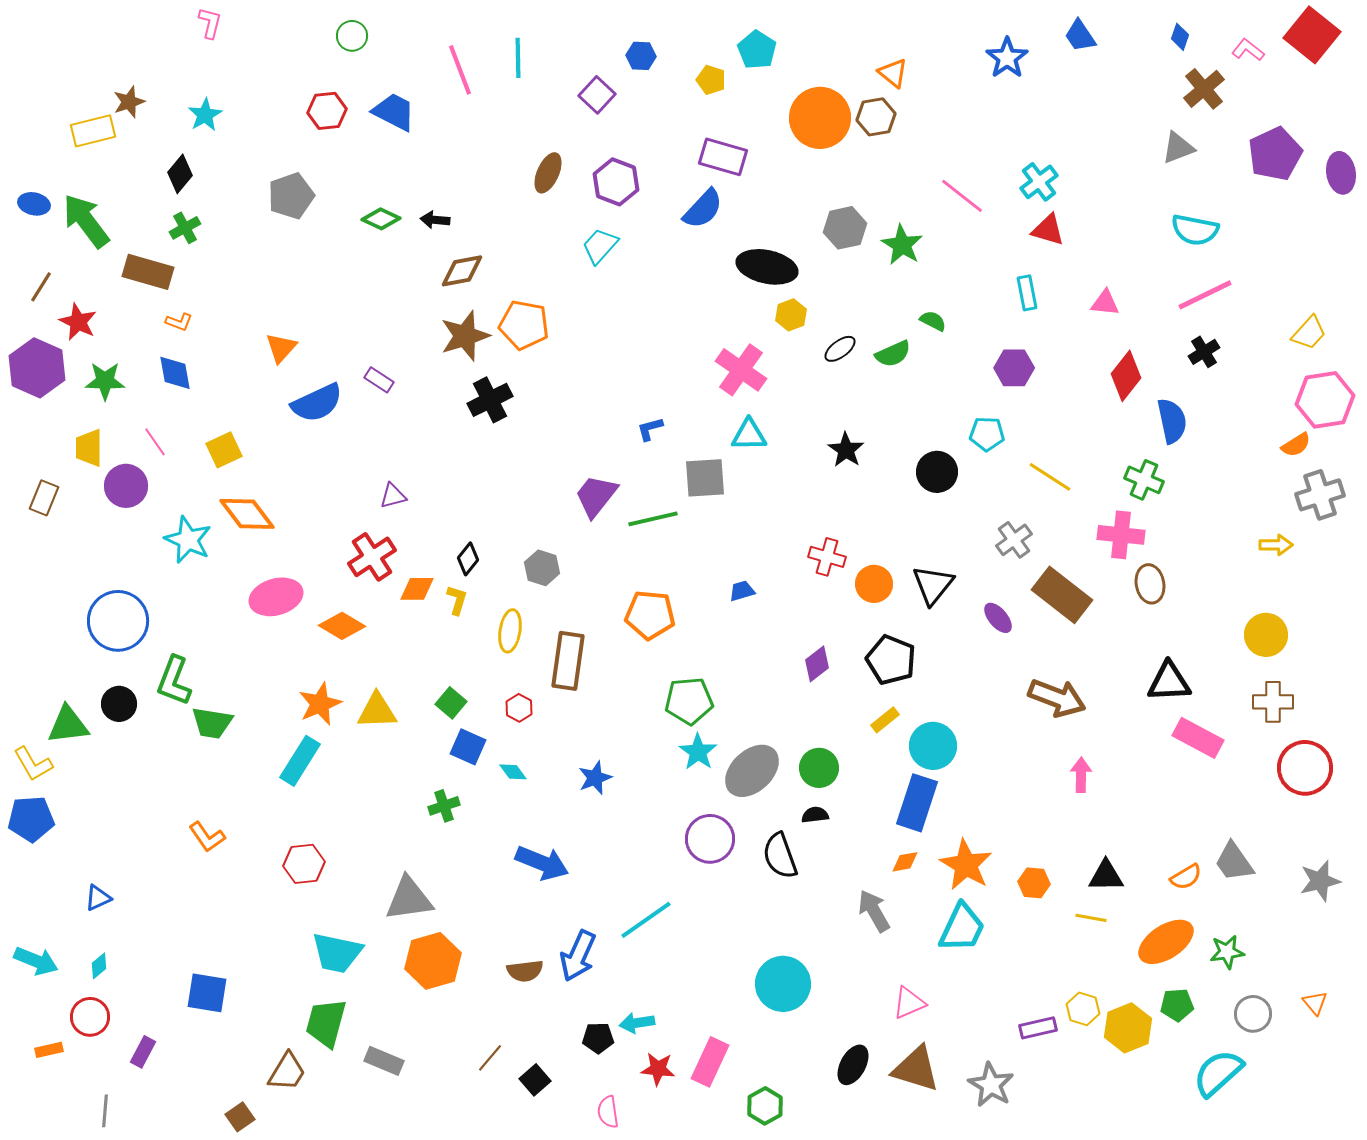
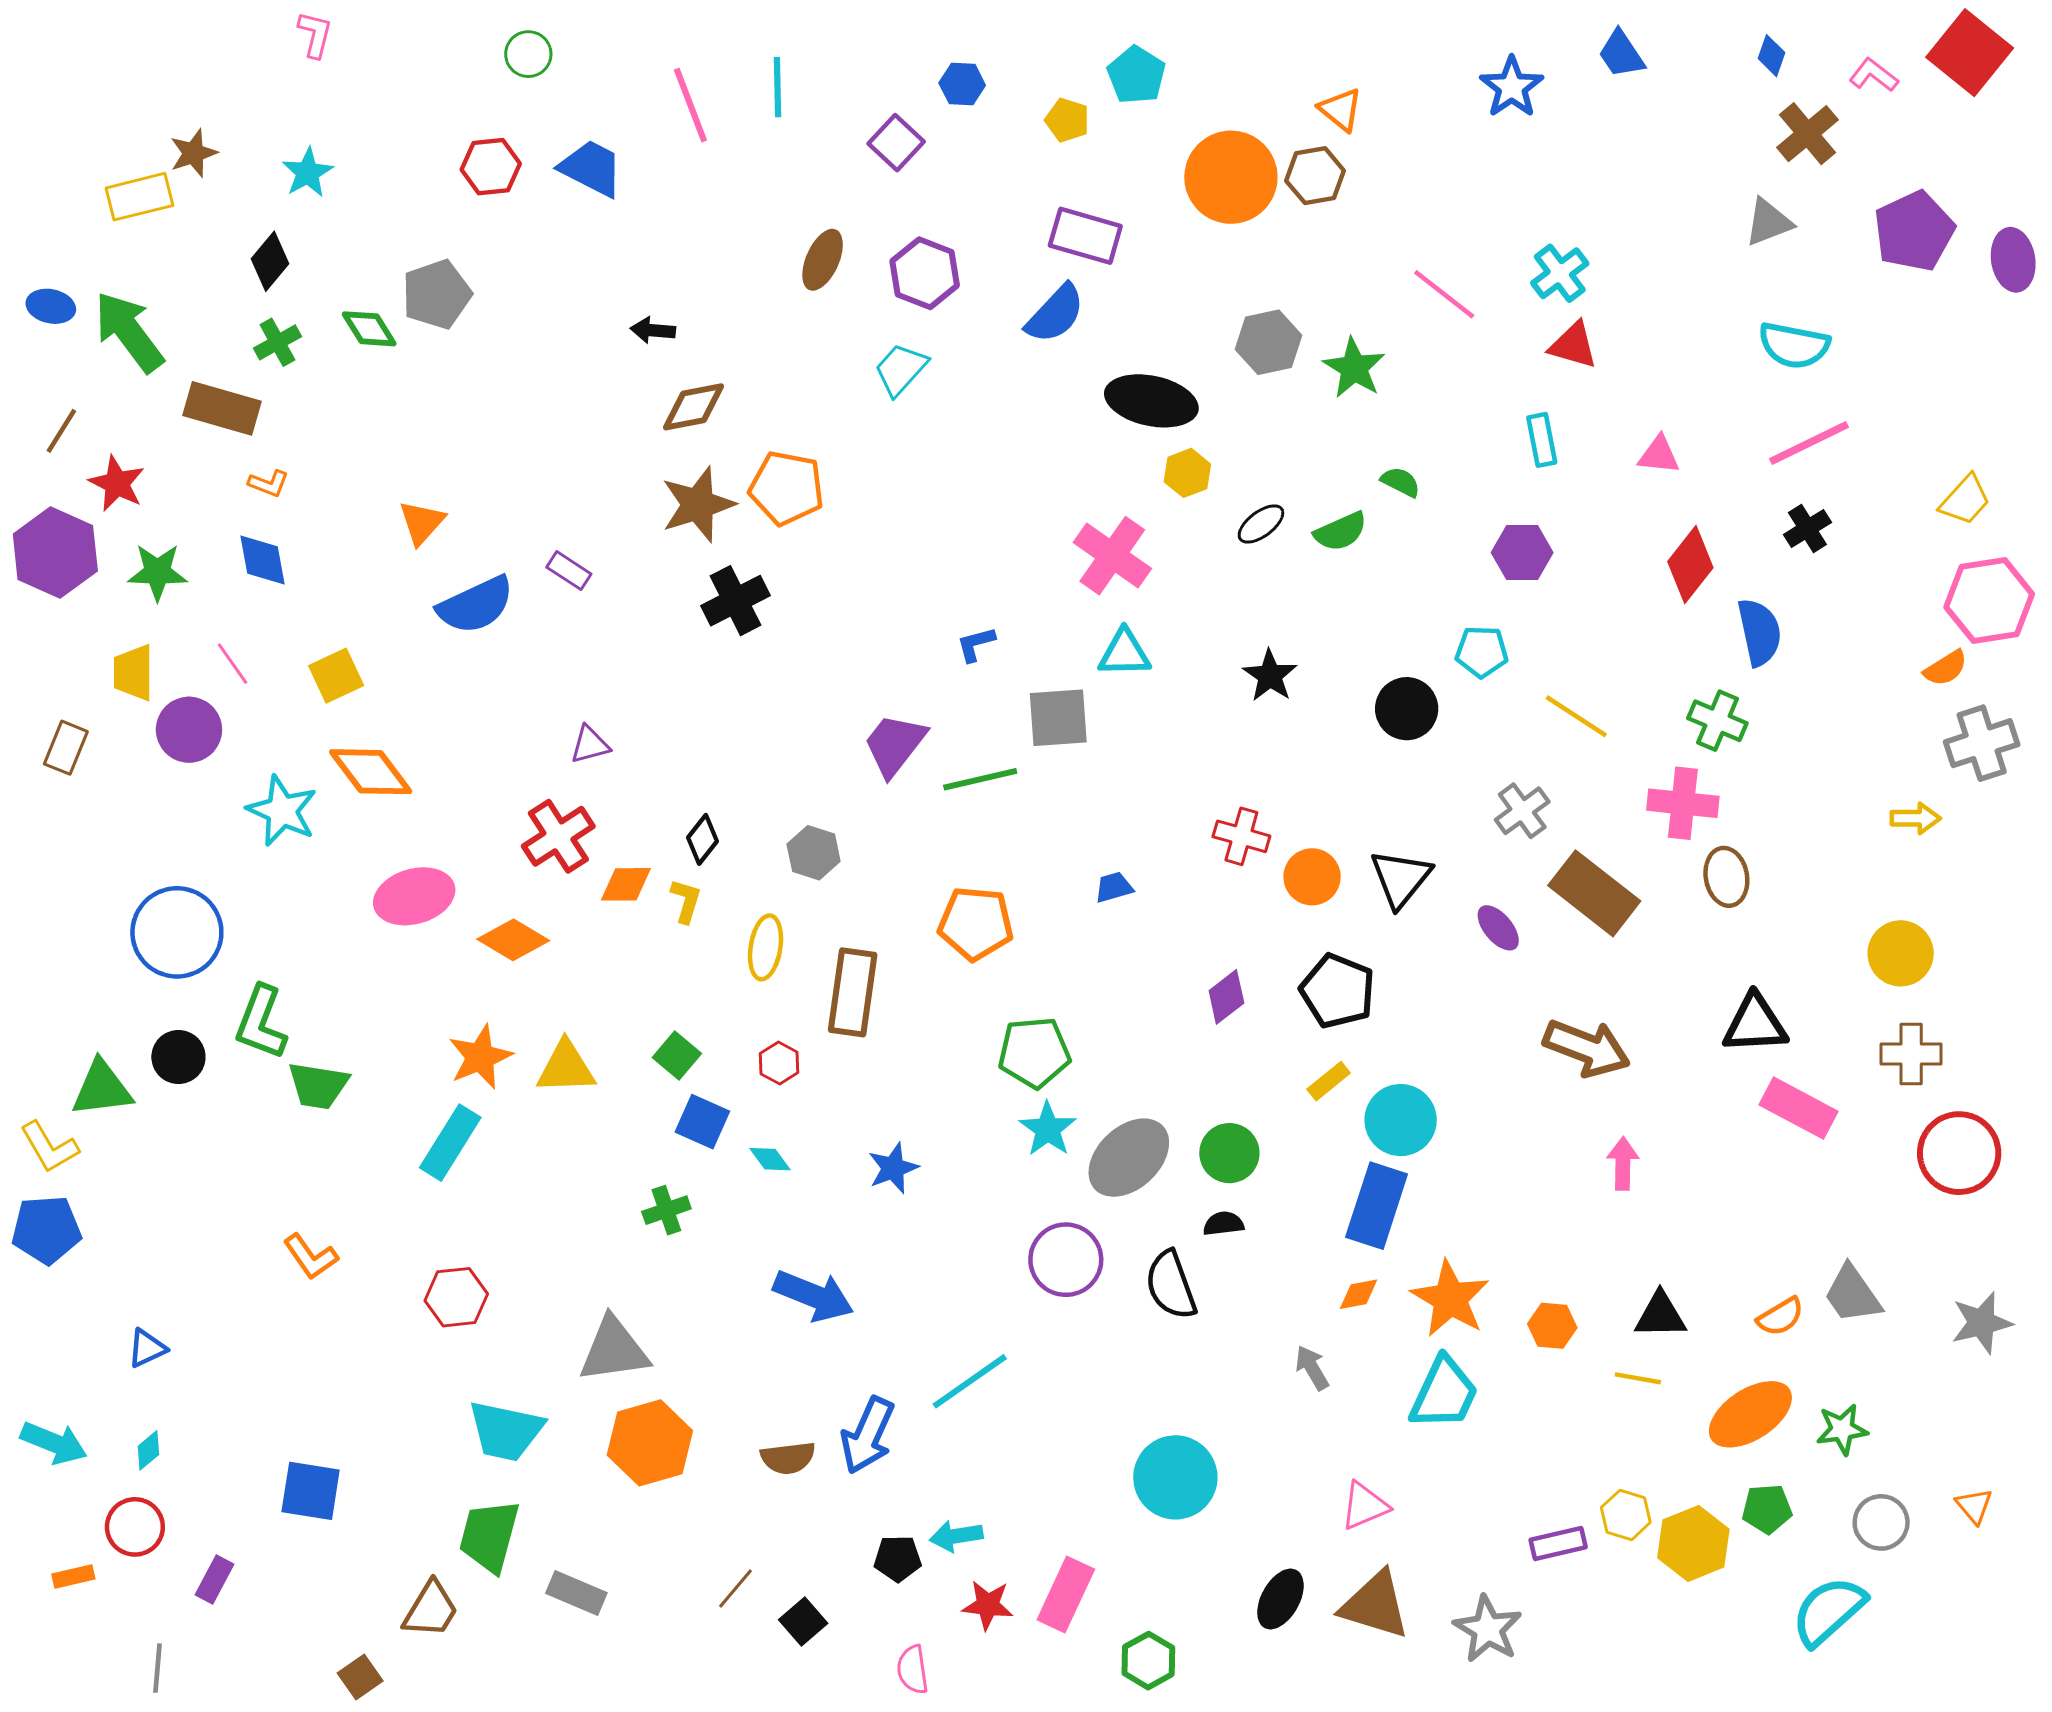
green diamond: (381, 219) -> (369, 329), moved, turned 33
gray arrow: (874, 911) -> (1312, 1368), size x0.7

